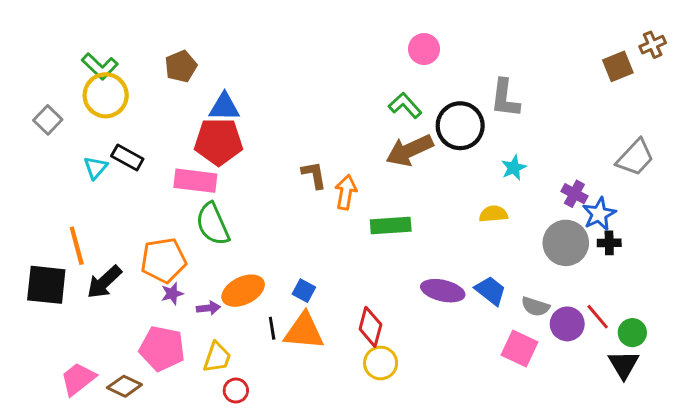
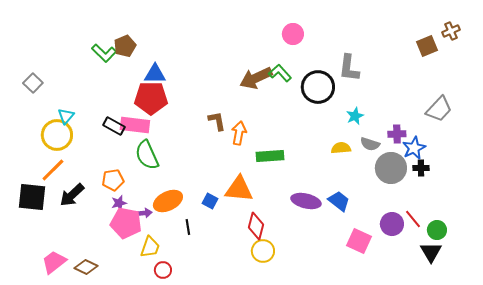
green L-shape: (100, 66) -> (104, 53), moved
yellow circle: (106, 95) -> (57, 135), moved
brown arrow: (410, 150) -> (256, 78), moved
black rectangle: (127, 158) -> (114, 126), moved
purple cross: (574, 194) -> (397, 134), turned -30
orange line: (77, 246) -> (53, 170), turned 60
orange pentagon: (164, 260) -> (113, 180), size x0.7
gray semicircle: (535, 307) -> (370, 144), moved
orange triangle: (304, 331) -> (239, 189), moved
pink pentagon: (162, 349) -> (126, 223), moved

